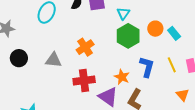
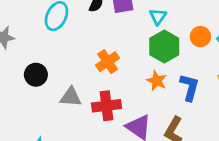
black circle: (19, 58) -> (36, 75), moved
gray triangle: (53, 60) -> (71, 97), moved
orange star: (122, 77) -> (157, 81), moved

